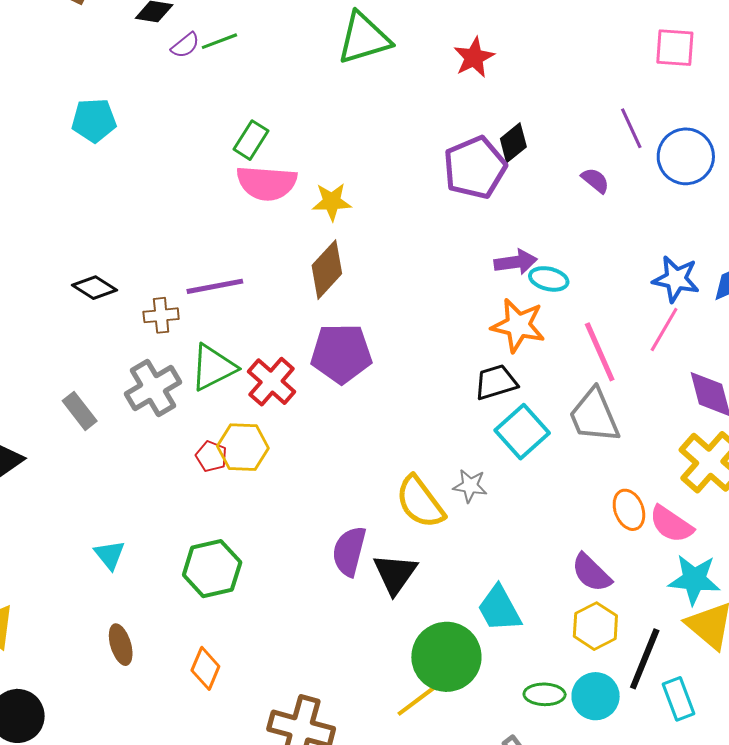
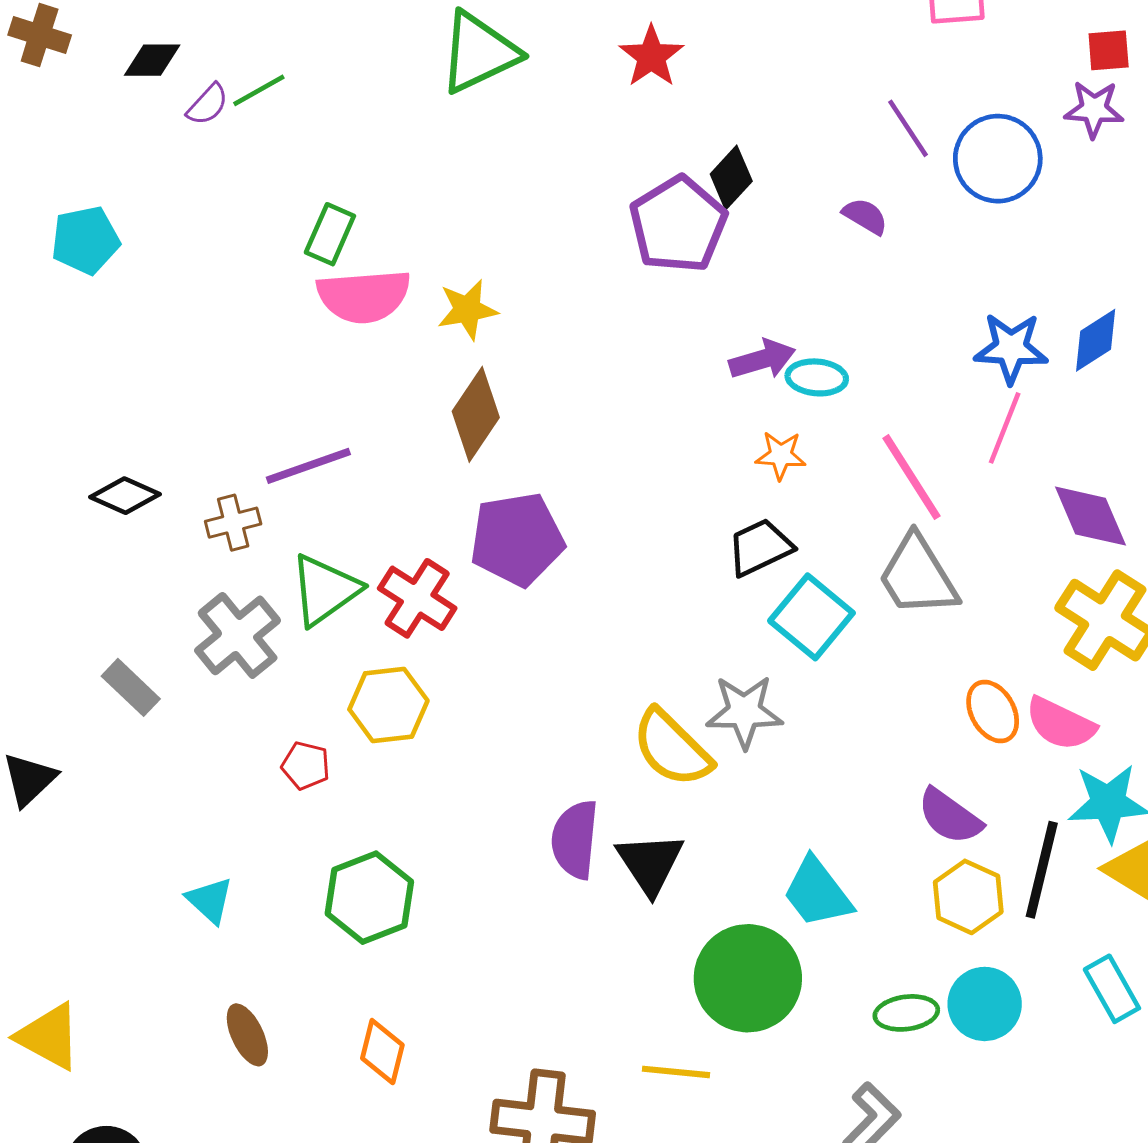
orange star: (518, 325) -> (781, 455), size x0.6
red pentagon: (211, 456) -> (306, 766), moved
gray star: (470, 486) -> (744, 712), size x1.4
black line: (645, 659) -> (1042, 870), moved
yellow line: (416, 701) -> (676, 1072), moved, turned 51

